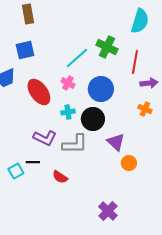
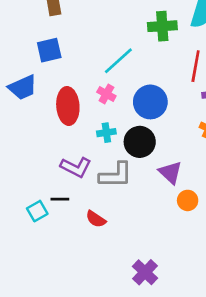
green cross: (107, 47) -> (162, 26), moved, turned -30
red ellipse: (39, 92) -> (68, 106), turned 32
purple cross: (108, 211) -> (145, 272), moved

